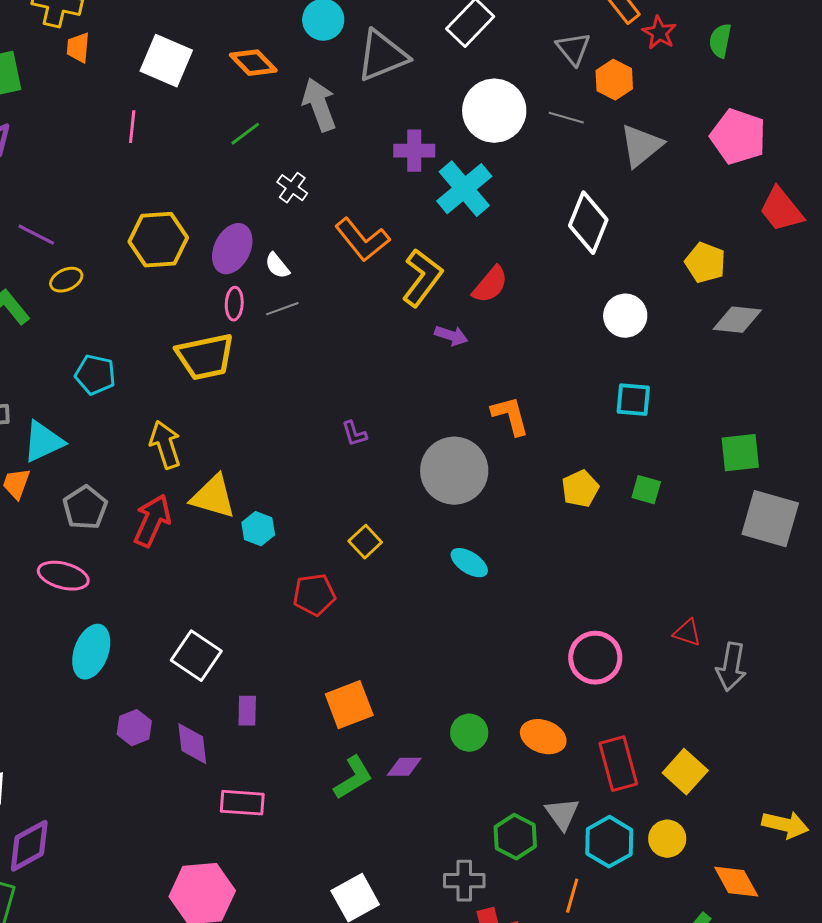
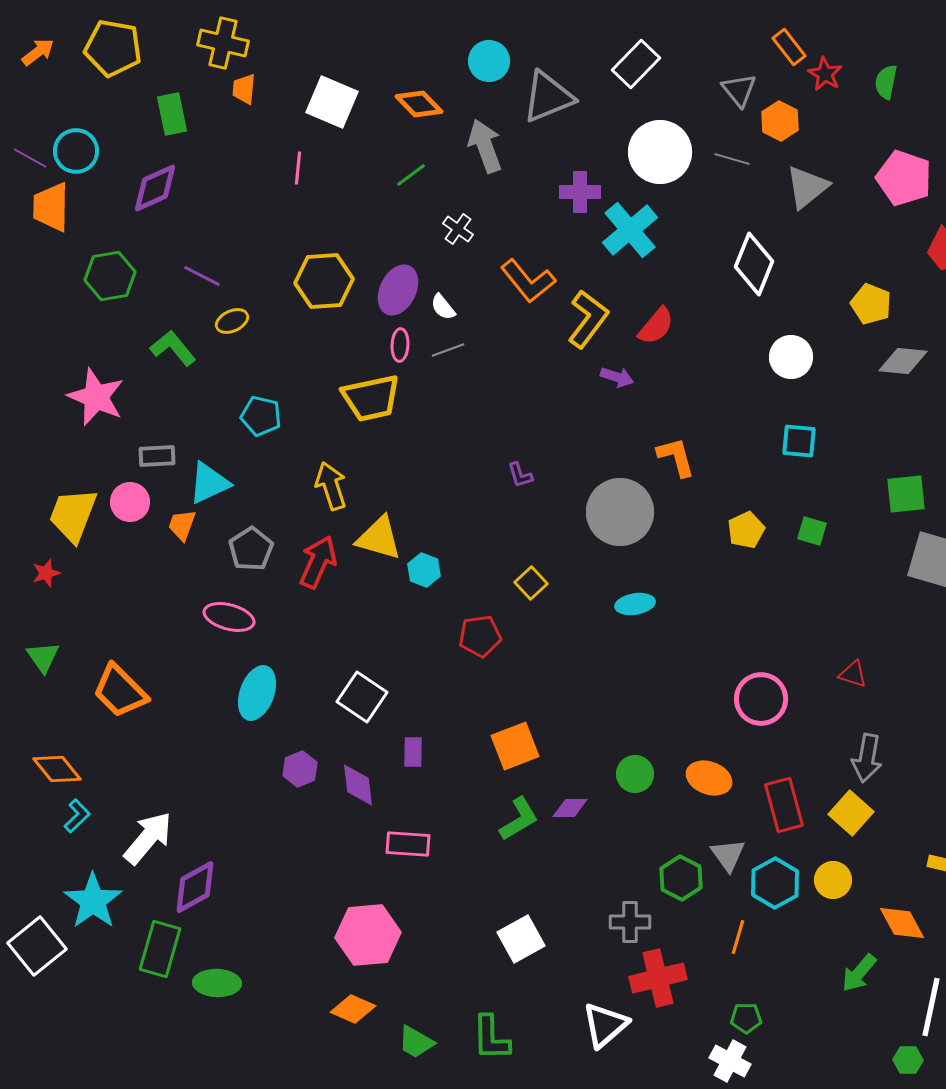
cyan ellipse: (469, 563) -> (635, 604), turned -42
gray arrow: (731, 667) -> (867, 758), moved

